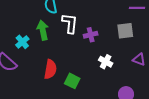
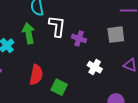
purple cross: (91, 35) -> (79, 38), turned 32

